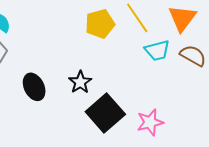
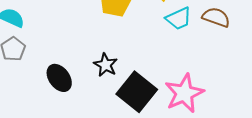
pink star: (150, 122) -> (184, 93), size x1.4

